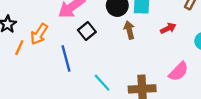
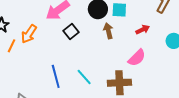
blue line: (66, 59) -> (56, 76), moved
pink semicircle: (178, 72) -> (137, 58), moved

